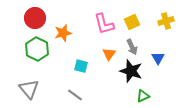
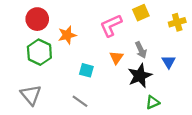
yellow square: (132, 22) -> (141, 13), moved
pink L-shape: (104, 24) -> (111, 25), turned 80
black star: (131, 71) -> (140, 76), turned 30

